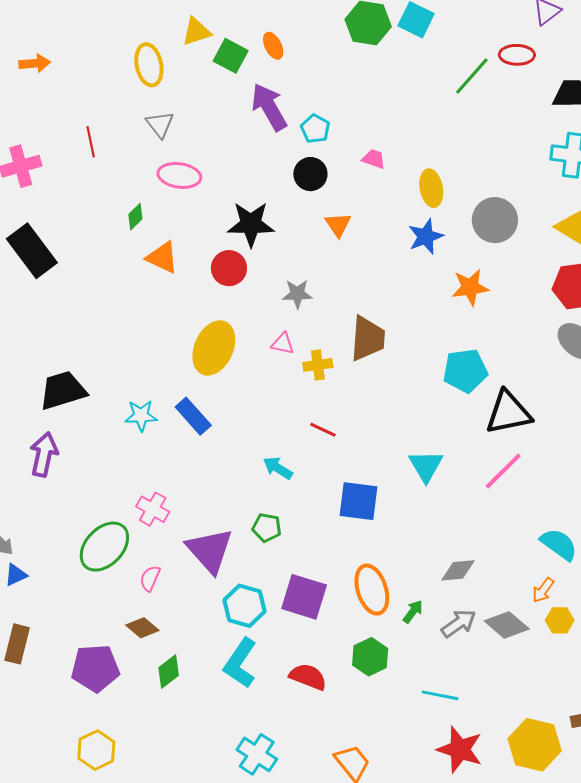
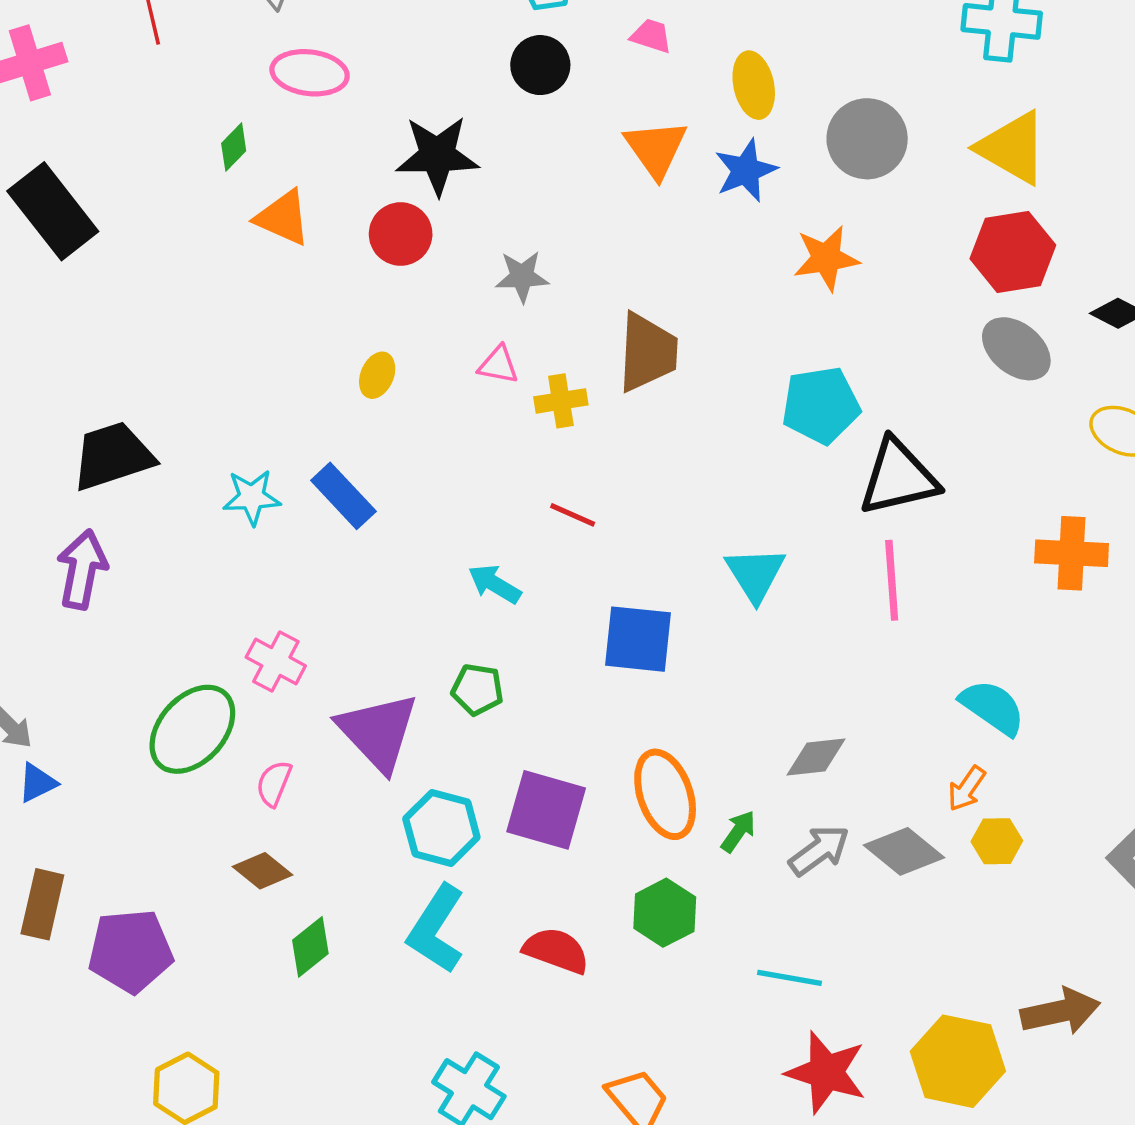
orange triangle: (338, 225) -> (656, 149), moved, size x1.4
yellow ellipse: (214, 348) -> (377, 375), size x0.5
pink line: (503, 471) -> (892, 580), turned -48
purple pentagon: (95, 668) -> (131, 951), moved

